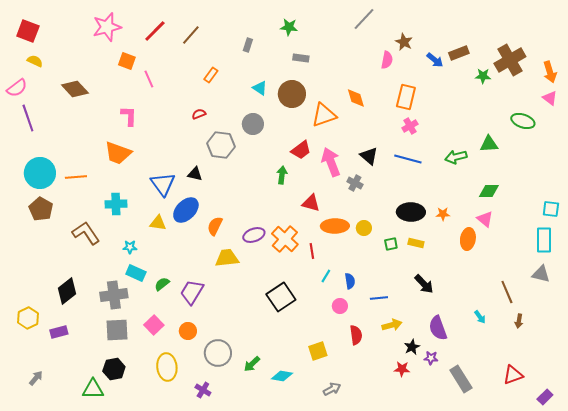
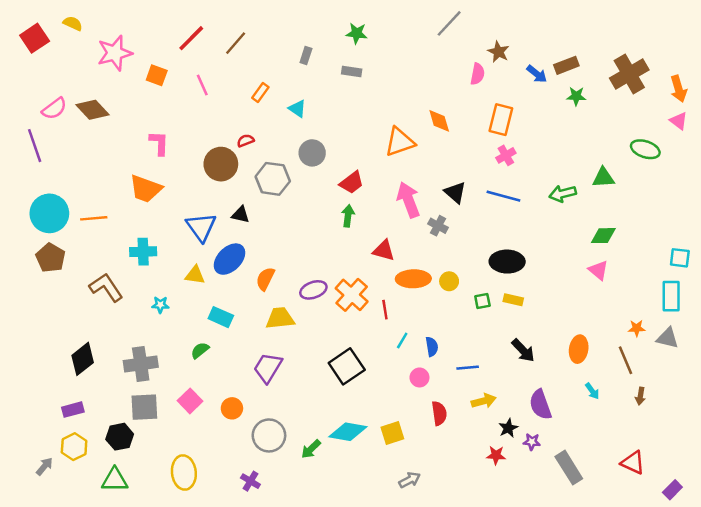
pink star: (107, 27) -> (115, 53), moved
red square: (28, 31) -> (35, 38), turned 35
gray rectangle: (301, 58) -> (352, 72), moved
yellow semicircle: (35, 61) -> (73, 23), moved
green star: (483, 76) -> (576, 96), moved
pink line: (149, 79) -> (202, 85), moved
pink semicircle: (17, 88) -> (54, 109), moved
cyan triangle: (260, 88) -> (297, 109), moved
brown circle: (292, 94) -> (221, 164), moved
red trapezoid: (301, 150) -> (352, 183), moved
orange star: (443, 214) -> (637, 328), moved
orange ellipse: (468, 239) -> (579, 349), moved
cyan rectangle: (136, 273) -> (221, 317), moved
purple trapezoid: (192, 292) -> (268, 368), moved
yellow hexagon: (28, 318) -> (74, 447), moved
yellow ellipse: (167, 367) -> (184, 472), moved
black hexagon: (114, 369) -> (120, 437), moved
red triangle: (513, 375) -> (633, 463), turned 45
cyan diamond: (282, 376) -> (348, 432), moved, size x1.4

